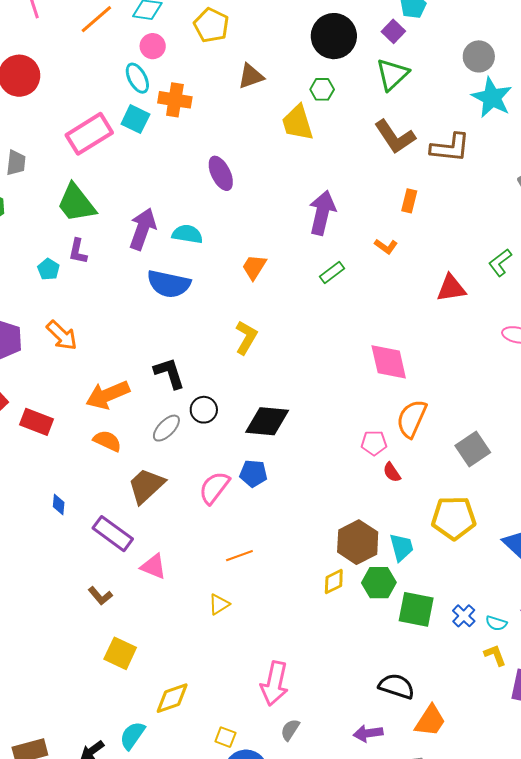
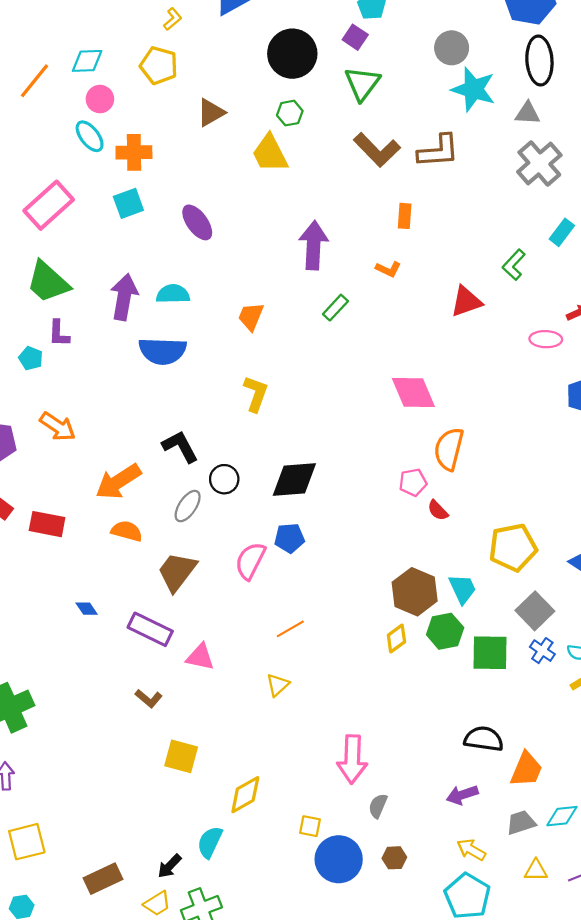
cyan square: (135, 119) -> (128, 203), moved, turned -36
gray square: (473, 449) -> (535, 611), moved
blue diamond: (59, 505) -> (87, 609), turned -30

